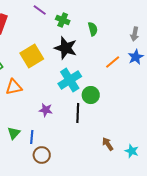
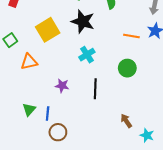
orange line: (113, 62) -> (131, 36), turned 49
cyan cross: (70, 80) -> (87, 55), size x0.7
green circle: (91, 95) -> (127, 68), moved
cyan star: (132, 151) -> (147, 135), moved

